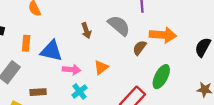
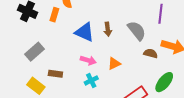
orange rectangle: (26, 43) -> (54, 15), moved
brown semicircle: (140, 48) -> (151, 53), turned 56
blue triangle: (51, 51) -> (85, 32), moved

